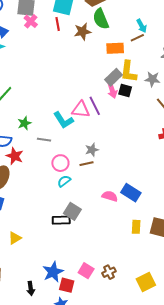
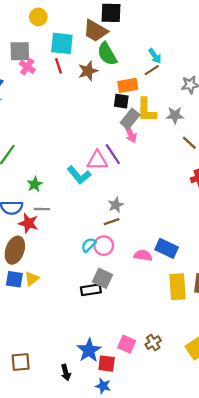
black square: (125, 90) -> (121, 101), moved
gray line: (44, 140) -> (42, 209), moved
pink circle: (60, 163) -> (104, 246), moved
yellow rectangle: (136, 227) -> (178, 287), size x1.6
yellow triangle: (15, 238) -> (32, 279), moved

